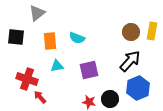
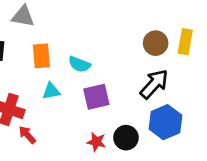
gray triangle: (37, 13) -> (23, 16), turned 48
cyan semicircle: (77, 38) -> (79, 64), moved

